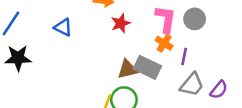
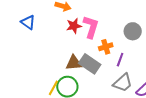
pink L-shape: (166, 19) -> (91, 27), moved
orange cross: (164, 43) -> (106, 47), turned 32

